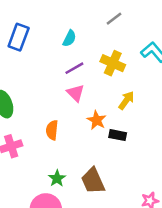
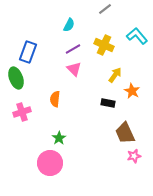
blue rectangle: (19, 37) -> (28, 52), moved
orange star: (97, 120) -> (132, 91), moved
brown trapezoid: (93, 181) -> (125, 133), moved

